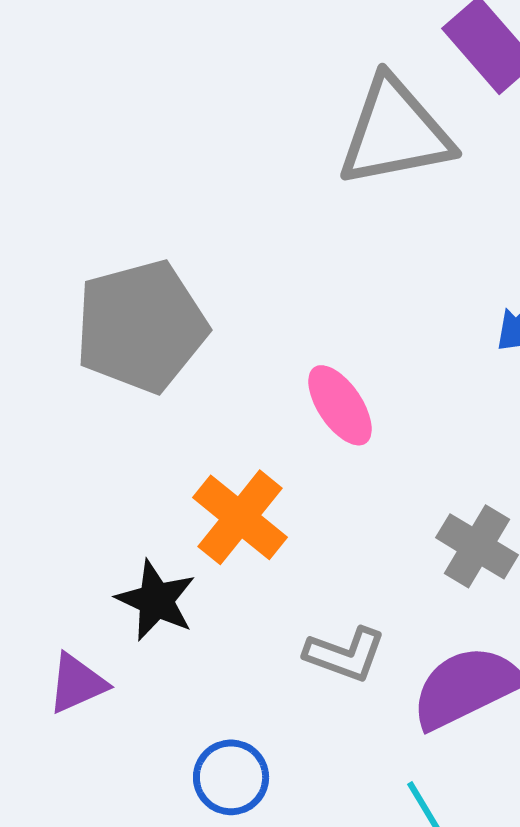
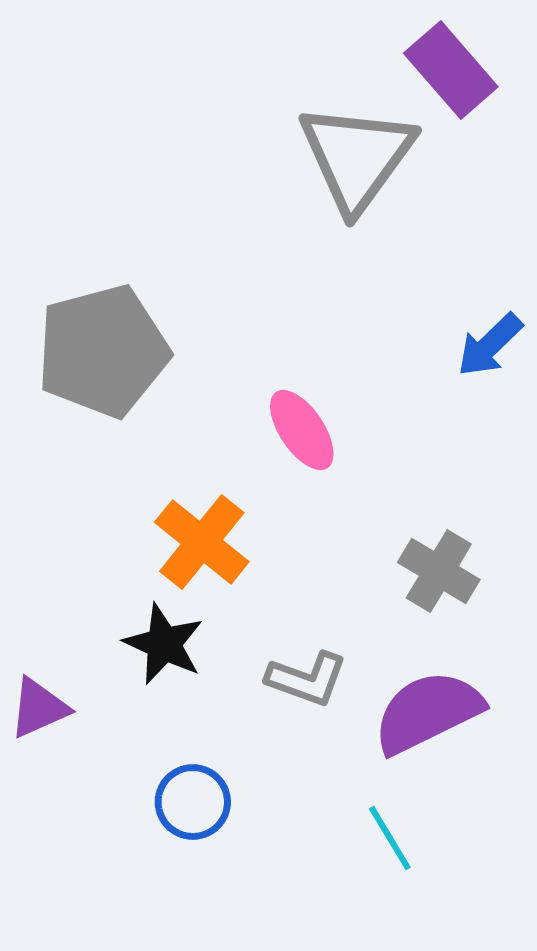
gray triangle: (395, 132) -> (357, 157), turned -43
black star: (156, 600) -> (164, 644), moved

